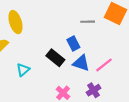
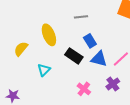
yellow ellipse: (15, 22) -> (49, 35), moved
gray line: (88, 22) -> (81, 17), moved

